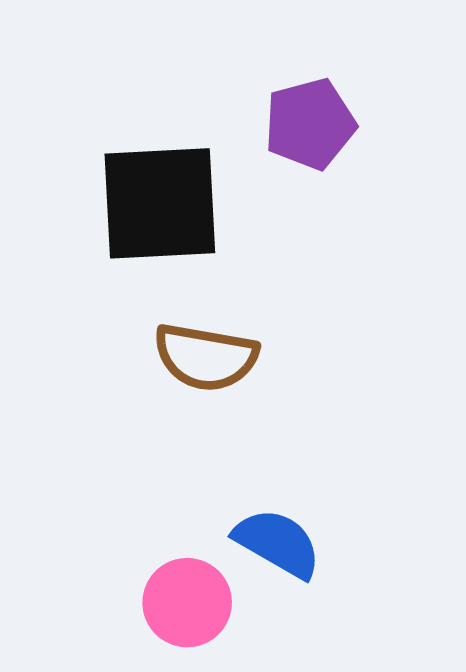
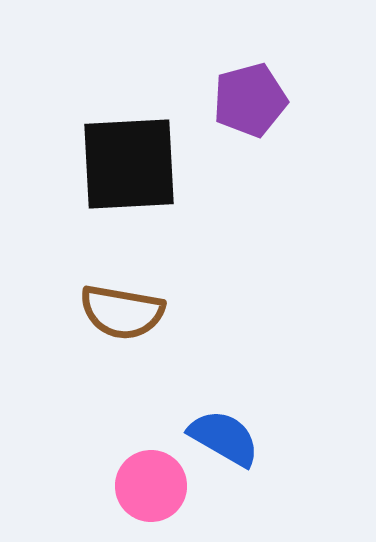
brown semicircle: (206, 357) -> (122, 312), moved

